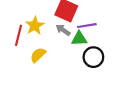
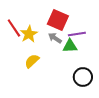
red line: (18, 35) -> (14, 28), moved, turned -48
black circle: (93, 57) -> (83, 77), moved

